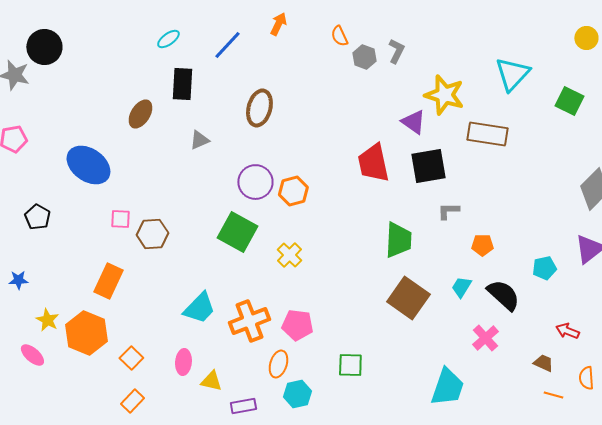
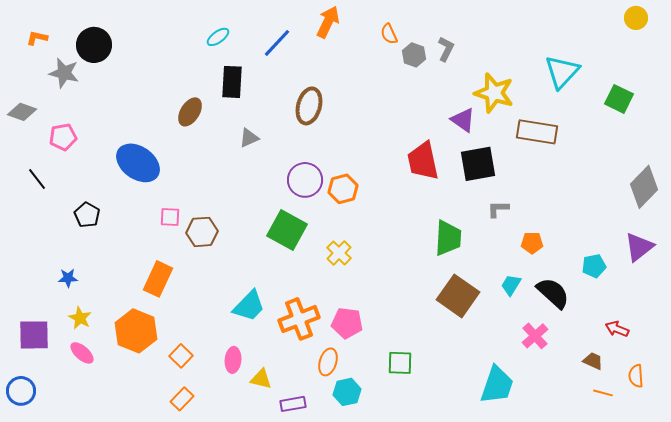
orange arrow: (278, 24) -> (328, 22), size x1.4
yellow circle: (586, 38) -> (636, 18), moved
yellow star: (47, 320) -> (80, 318), moved

